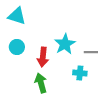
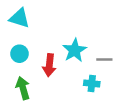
green arrow: (41, 83) -> (23, 88), moved

